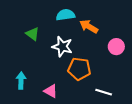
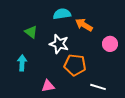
cyan arrow: (21, 80) -> (22, 63), moved
pink triangle: (51, 91) -> (48, 86), turned -40

